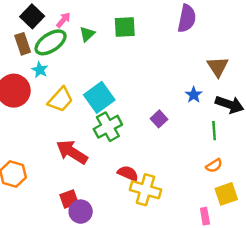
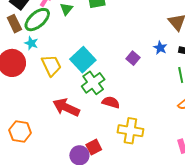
yellow trapezoid: (61, 100) -> (51, 65), turned -60
purple square: (159, 119) -> (133, 58), moved
red semicircle: (128, 173) -> (111, 102), moved
red square: (69, 199) -> (94, 147), moved

